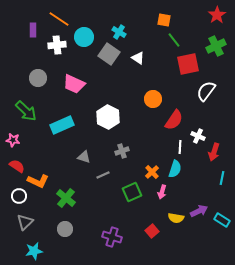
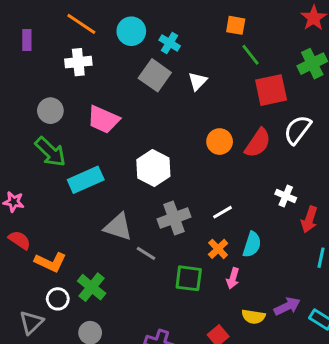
purple rectangle: (33, 30) -> (27, 40), moved
cyan circle: (84, 37) -> (131, 31), moved
white triangle: (138, 58) -> (197, 81), turned 40
green arrow: (26, 111) -> (50, 152), moved
red semicircle: (174, 120) -> (258, 143), moved
white line: (180, 147) -> (222, 212), moved, turned 56
gray cross: (122, 151) -> (174, 218), size x1.5
gray triangle: (84, 157) -> (118, 227), size x1.5
gray line: (103, 175) -> (146, 253), turned 56
green square: (132, 192) -> (189, 278), turned 30
white circle: (19, 196) -> (58, 299), moved

